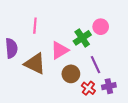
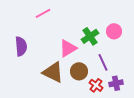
pink line: (35, 26) -> (43, 13), moved, turned 56
pink circle: (101, 27) -> (114, 31), moved
brown triangle: (35, 64) -> (53, 72), moved

